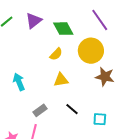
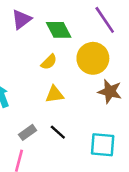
black line: (72, 109) -> (58, 132), moved
cyan square: (100, 119) -> (103, 145), size x1.5

